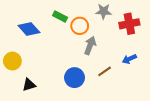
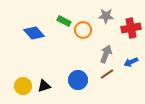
gray arrow: (90, 46) -> (106, 54), moved
yellow circle: (12, 61) -> (23, 86), moved
black triangle: (29, 85) -> (44, 86), moved

